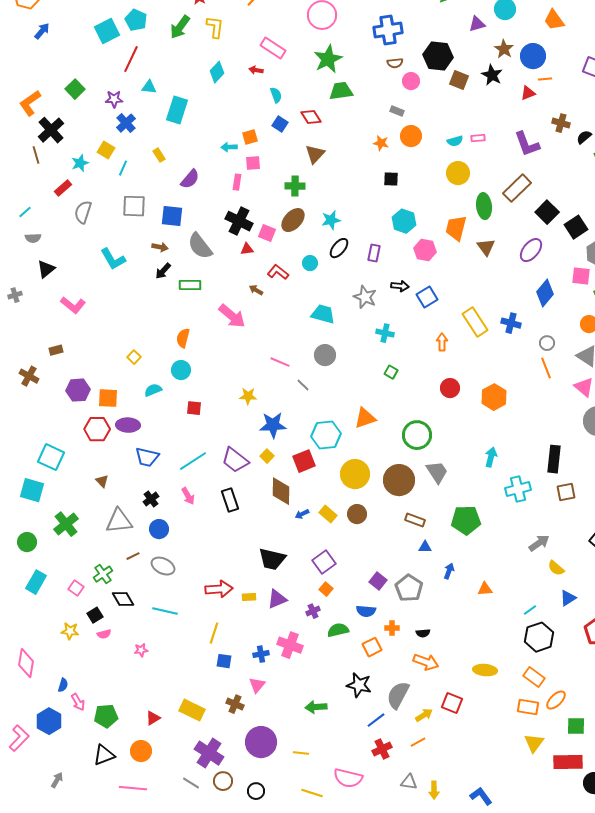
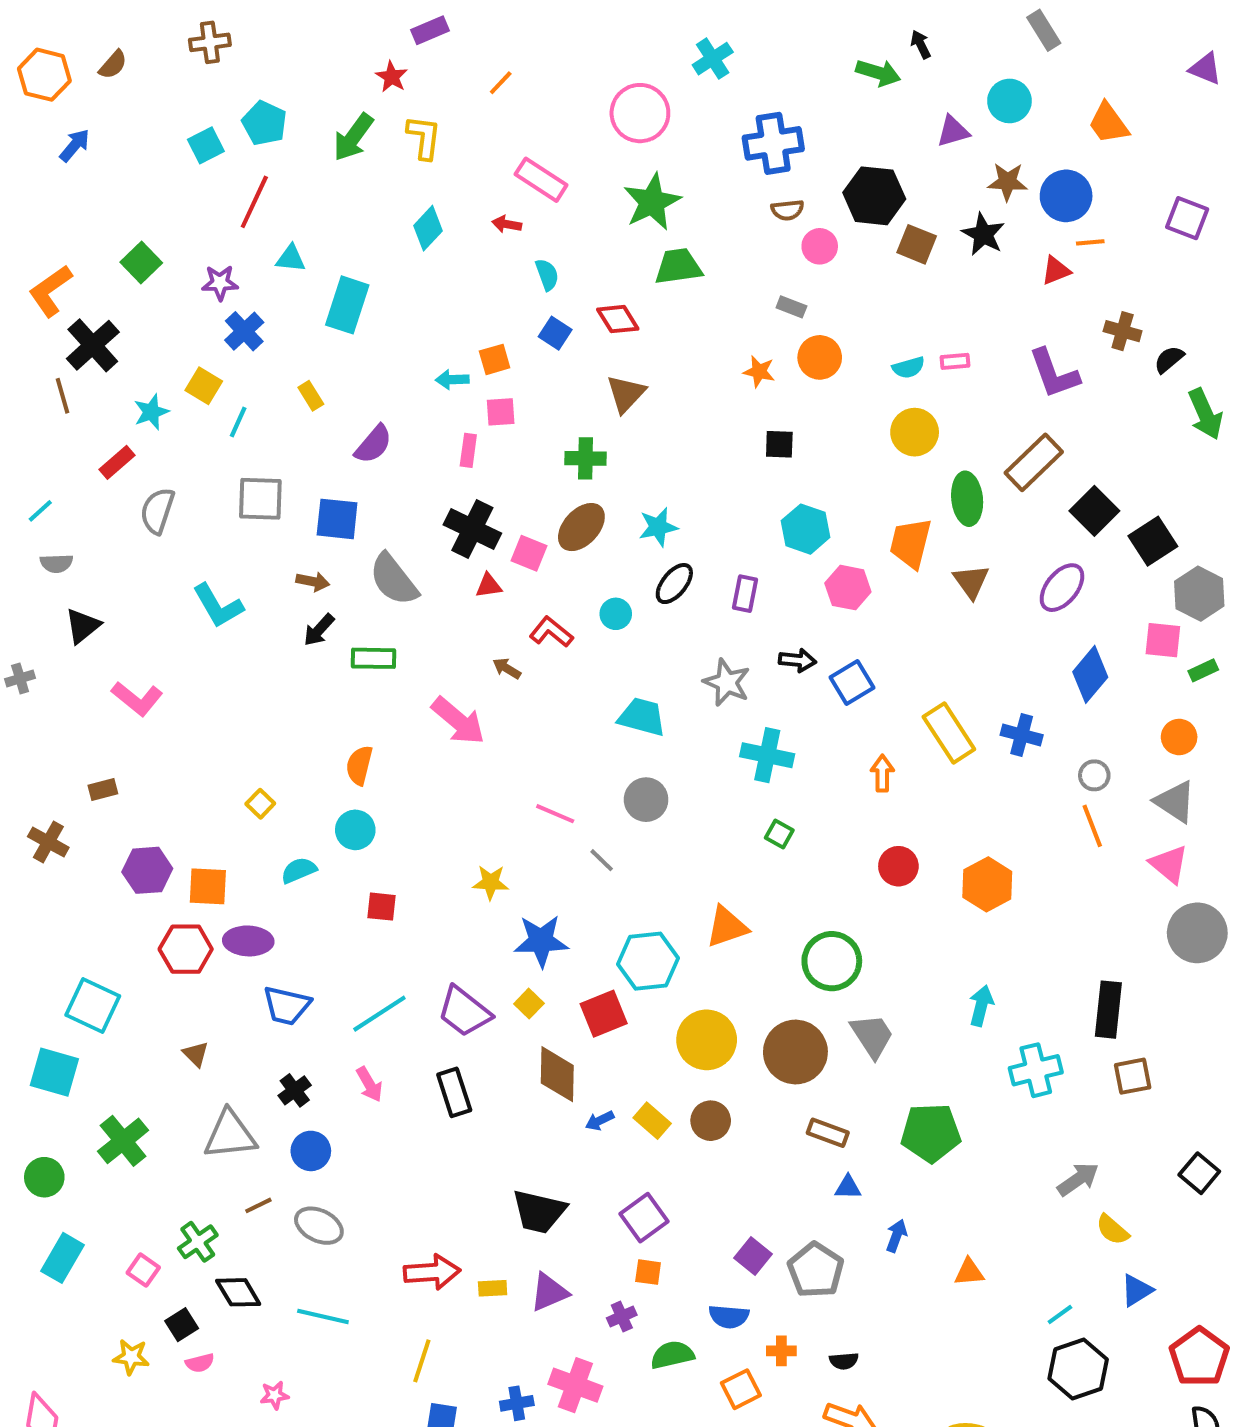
cyan square: (107, 31) -> (206, 145), size x0.7
brown star: (504, 49) -> (1007, 182), turned -30
cyan cross: (385, 333) -> (767, 755), size x1.4
orange square: (326, 589) -> (648, 1272), turned -32

